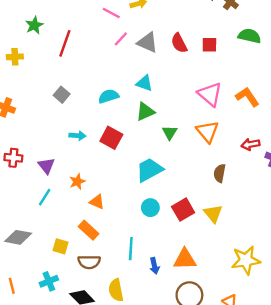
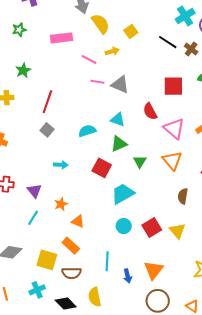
pink line: (121, 39) -> (97, 82), turned 56
red line: (65, 43) -> (47, 102), moved
red semicircle: (179, 43) -> (150, 111), moved
red square: (209, 45) -> (173, 86), size x1.5
red square: (111, 138) -> (102, 168), moved
yellow square: (61, 246) -> (47, 260), size x1.5
orange triangle: (185, 259) -> (153, 270), turned -50

